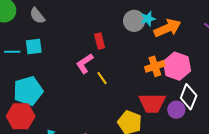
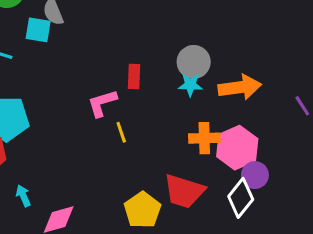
cyan star: (148, 19) -> (190, 85), moved
cyan square: (34, 47) -> (38, 30), moved
purple circle: (176, 110) -> (255, 175), moved

